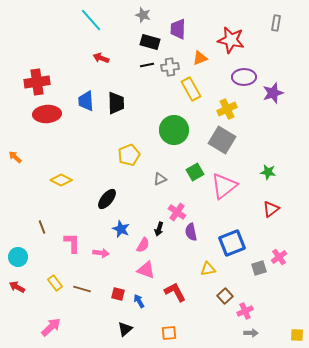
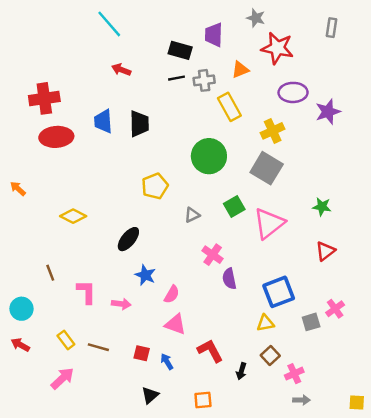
gray star: (143, 15) -> (256, 18), moved
black arrow: (159, 229) -> (241, 371), moved
yellow triangle: (208, 269) -> (265, 323), moved
pink arrow: (51, 327) -> (62, 378), moved

